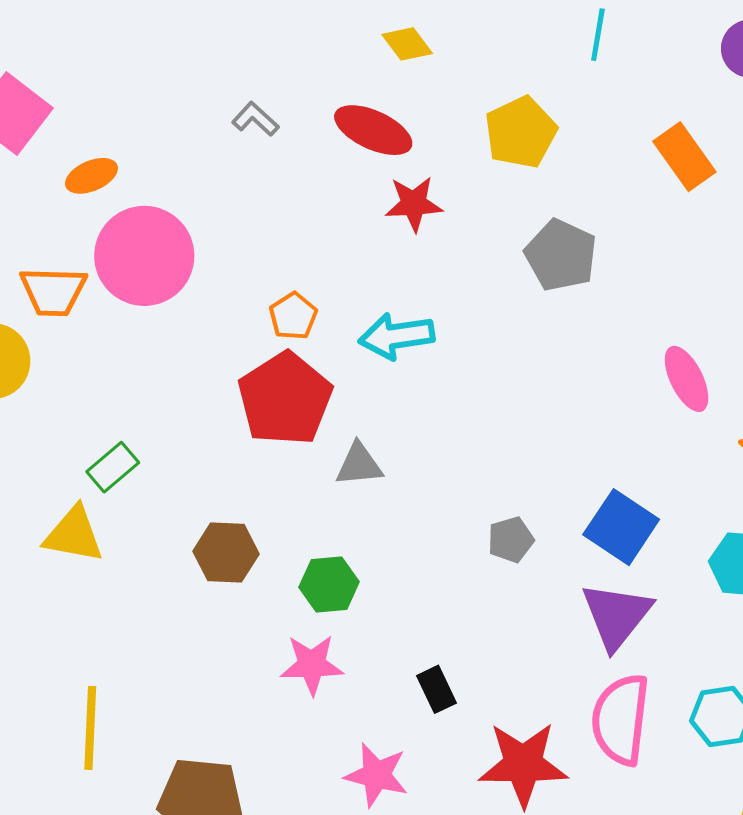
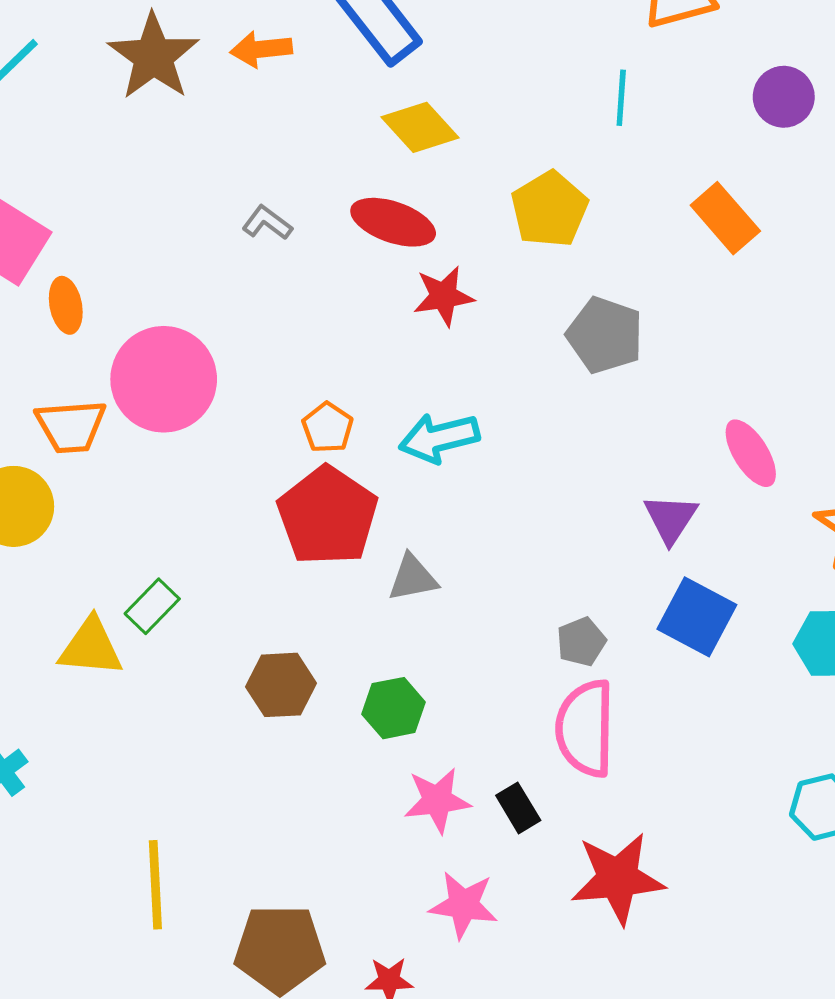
yellow diamond: (407, 44) -> (420, 127), size x1.4
orange ellipse: (91, 176) -> (66, 305), moved, turned -72
yellow triangle: (74, 535) -> (91, 647), moved
purple triangle: (616, 615) -> (671, 519), moved, size x0.7
pink star: (312, 665) -> (437, 800), moved
pink semicircle: (621, 719) -> (585, 728), moved

